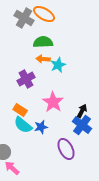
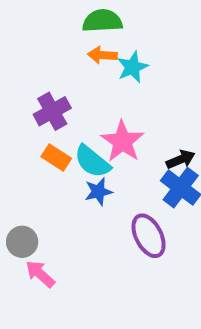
purple cross: (26, 79) -> (52, 111), moved
black arrow: (82, 111) -> (181, 159), turned 40
cyan semicircle: (23, 125) -> (92, 161), moved

